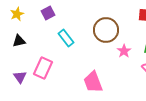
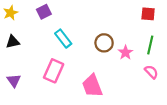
brown circle: (106, 30) -> (104, 43), moved, size x0.7
pink rectangle: (43, 68) -> (54, 71), moved

